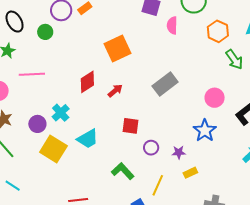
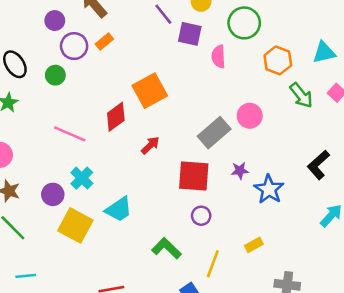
pink line: (32, 74) -> (70, 134), moved, turned 30
red diamond: (87, 82) -> (116, 117), moved
pink circle: (215, 98) -> (250, 116), moved
red square: (130, 126) -> (194, 176), moved, size x1.5
purple star: (179, 152) -> (240, 171), moved
cyan line: (13, 186) -> (26, 276), turned -35

